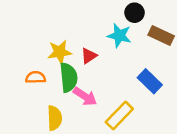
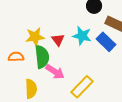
cyan star: (119, 36) -> (82, 36), moved
red triangle: (89, 56) -> (58, 40), turned -32
blue rectangle: (150, 81) -> (106, 42), moved

